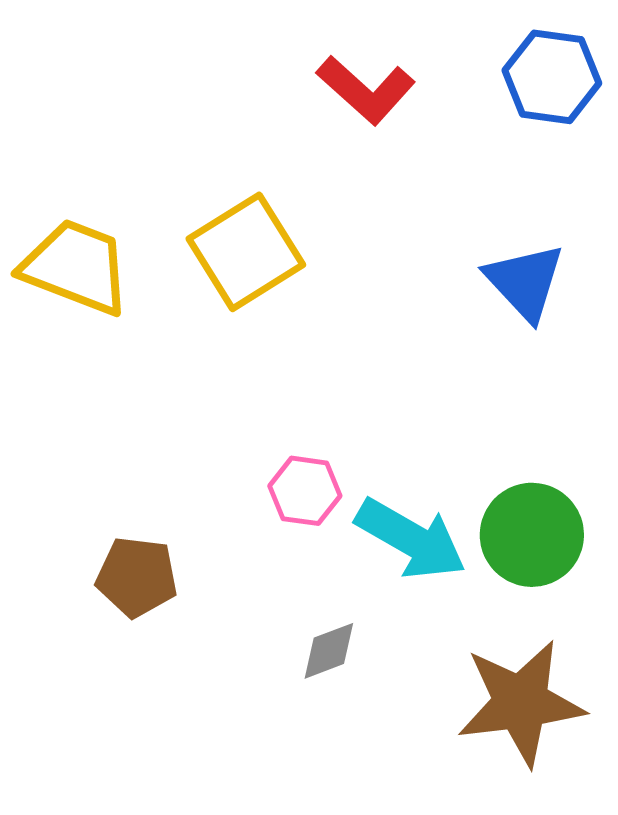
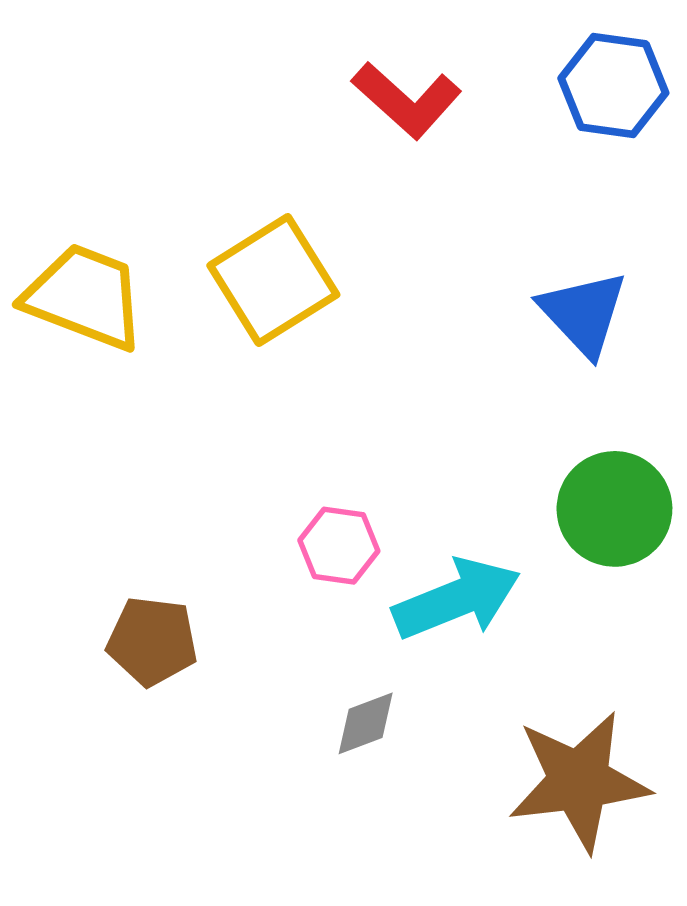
green circle: (532, 535) -> (614, 509), moved
cyan arrow: (411, 539) -> (457, 599), turned -52

